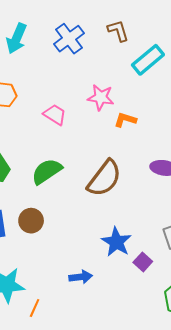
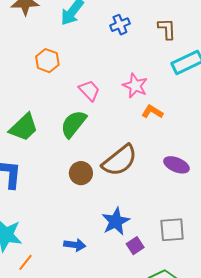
blue cross: (69, 39) -> (120, 25), size x0.7
green semicircle: (47, 171) -> (73, 124), moved, turned -32
brown circle: (31, 221) -> (81, 173), moved

